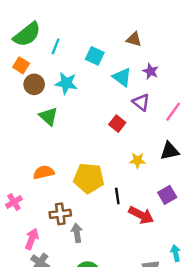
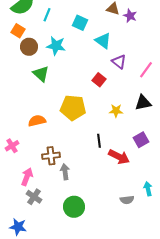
purple star: (151, 71) -> (130, 16), moved
yellow pentagon: (89, 178) -> (73, 108), moved

